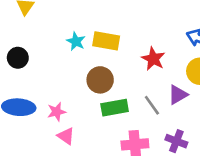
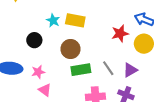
black circle: (18, 58) -> (34, 40), moved
red star: (153, 59) -> (120, 33), moved, turned 30
purple triangle: (178, 95) -> (130, 70), moved

